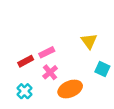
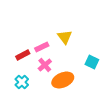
yellow triangle: (89, 41) -> (65, 37), moved

